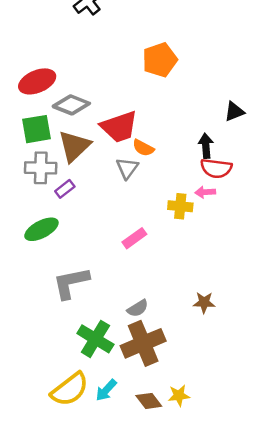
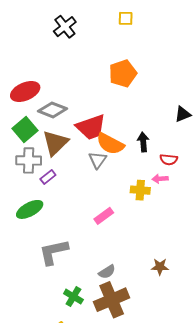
green square: (36, 129) -> (25, 130), turned -30
black arrow: (206, 146) -> (143, 142), moved
orange semicircle: (143, 148) -> (110, 144), size x1.6
red semicircle: (216, 168) -> (169, 160), size x0.7
green cross: (95, 339) -> (73, 297), size x0.7

